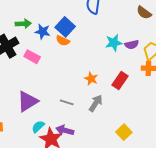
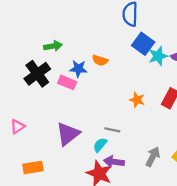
blue square: (65, 27) -> (143, 44), moved
blue star: (43, 32) -> (78, 69), moved
gray arrow: (96, 103) -> (153, 157), moved
cyan semicircle: (38, 127) -> (100, 145), moved

